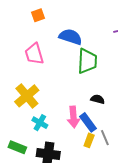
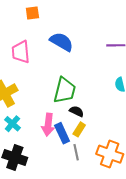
green trapezoid: (87, 61) -> (65, 90), moved
yellow rectangle: (89, 140) -> (79, 129), moved

